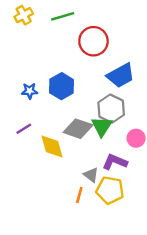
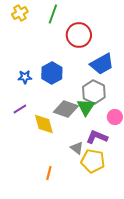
green line: (63, 16) -> (53, 14), turned -54
orange line: (79, 195) -> (49, 173), moved

